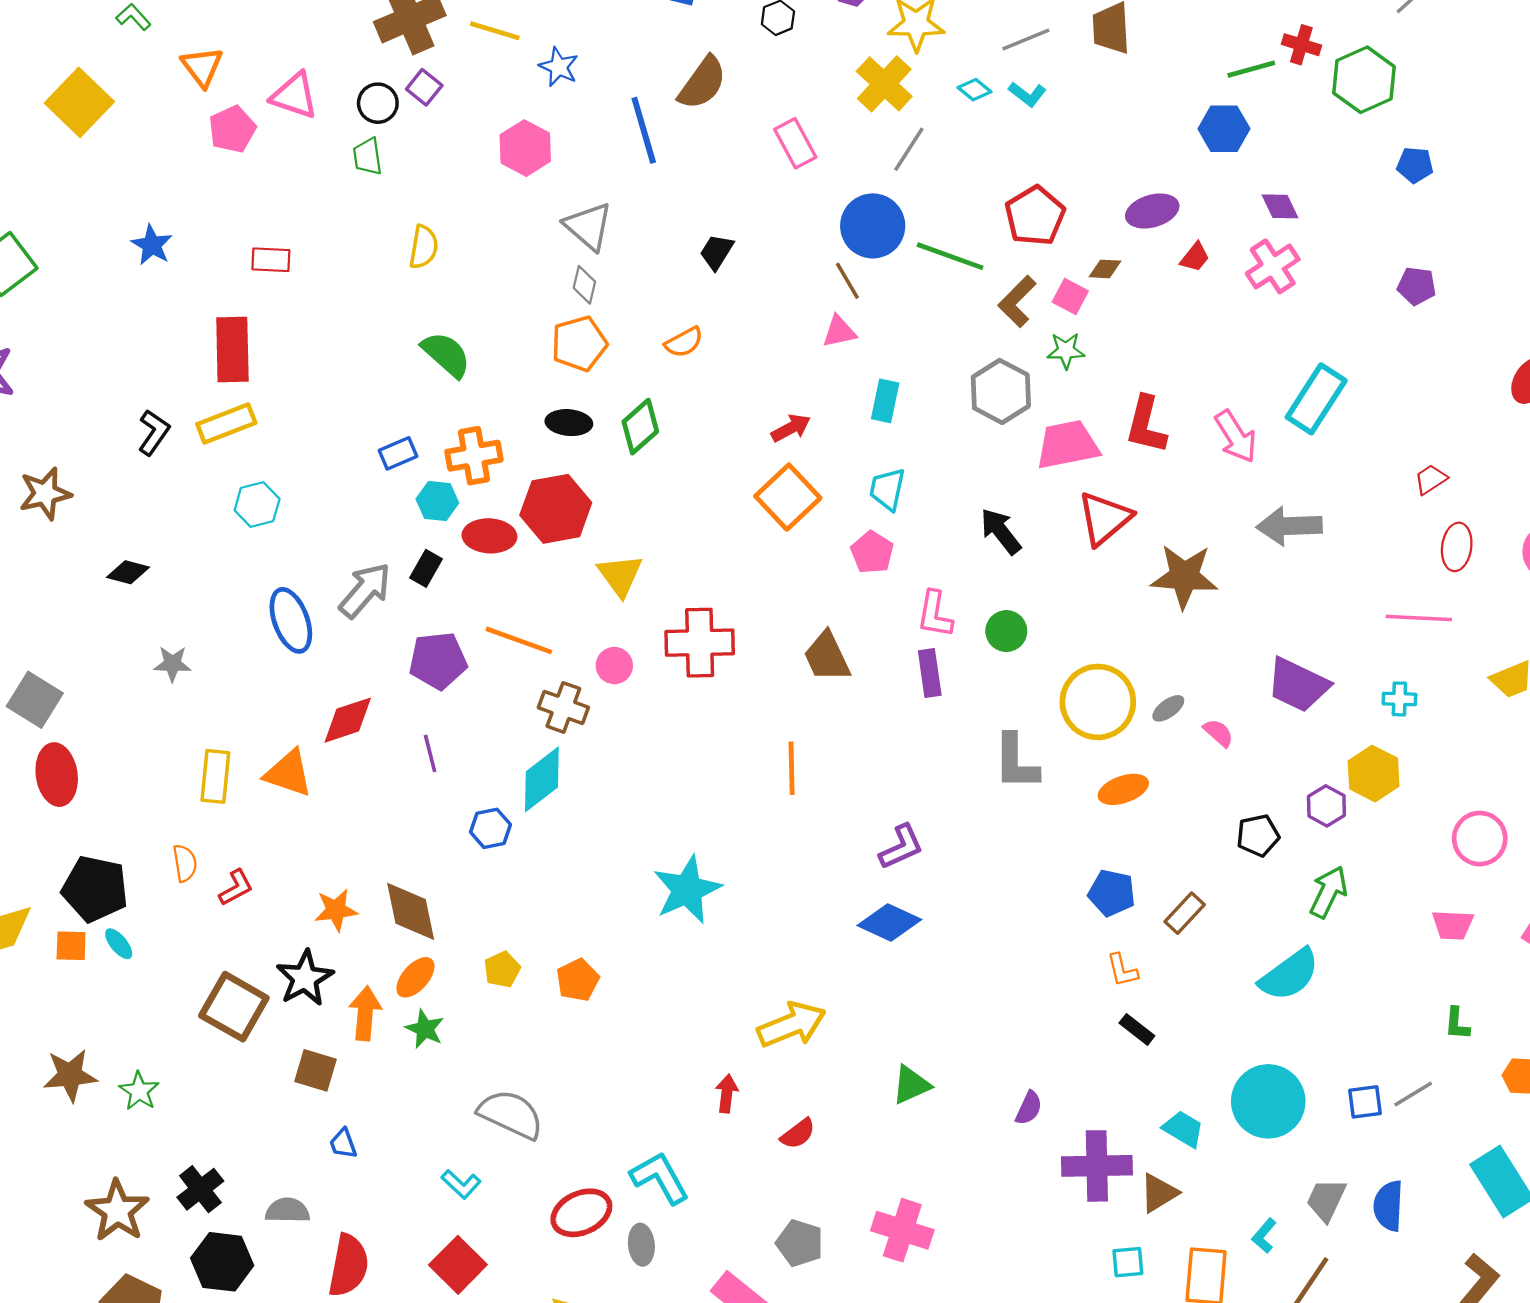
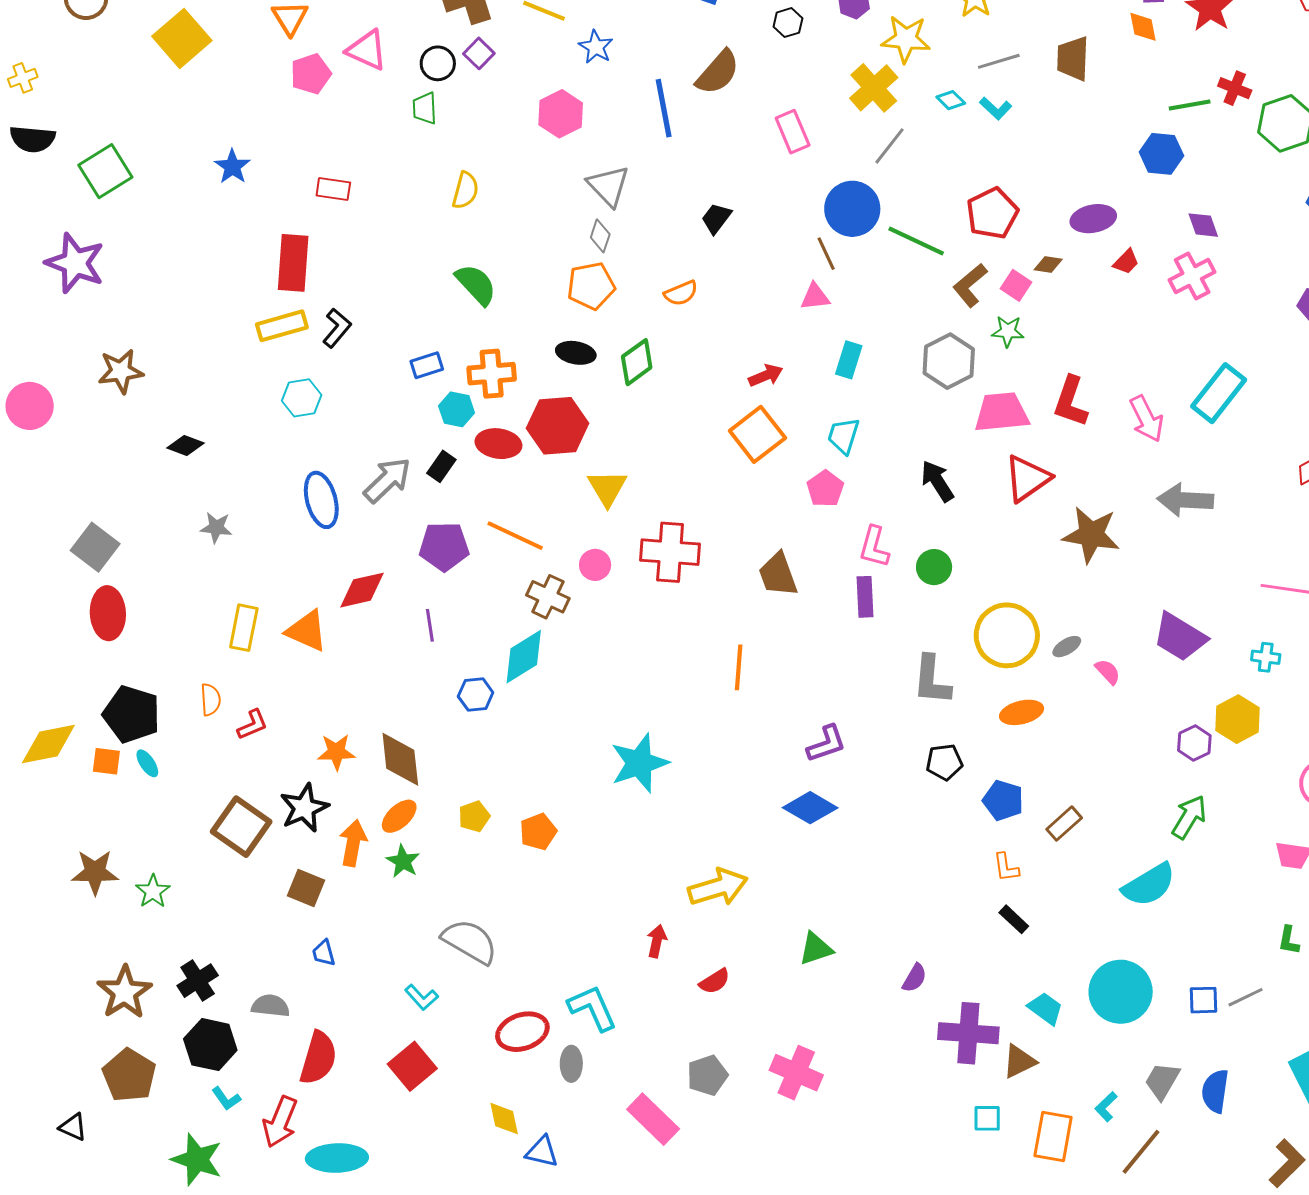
black L-shape: (154, 432) -> (337, 328), moved
black pentagon: (1258, 835) -> (944, 762), moved
gray pentagon: (800, 1243) -> (707, 1075), turned 30

